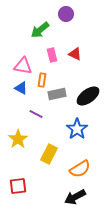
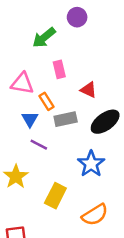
red triangle: (75, 54) -> (89, 90), moved
orange rectangle: (42, 80) -> (46, 101), turned -40
blue triangle: (21, 88) -> (30, 119), moved, turned 32

